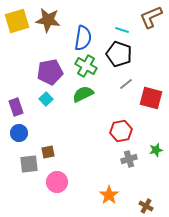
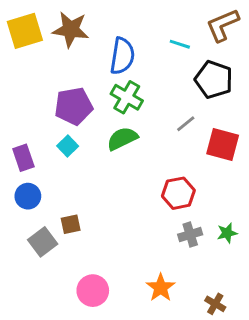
black pentagon: (119, 54) -> (214, 80), moved
green star: (156, 150) -> (227, 233), moved
gray square: (29, 164) -> (43, 242), turned -30
pink circle: (57, 182) -> (93, 291), moved

